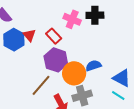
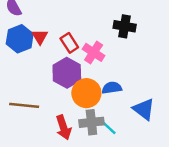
pink cross: (72, 19) -> (94, 52), moved
brown line: (41, 85) -> (24, 105), moved, turned 45
cyan line: (118, 95) -> (109, 127), moved

